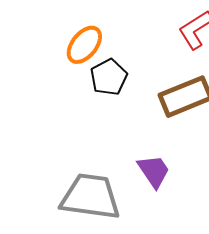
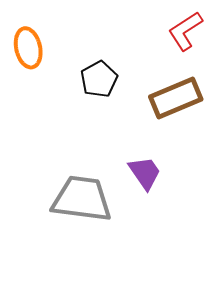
orange ellipse: (84, 45) -> (28, 48), moved, turned -51

